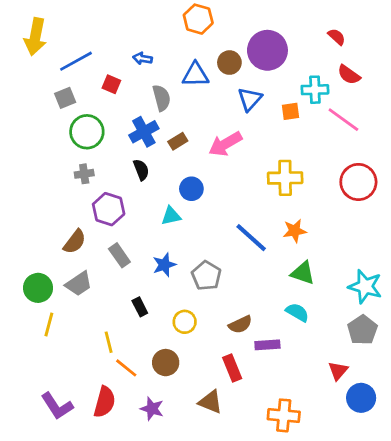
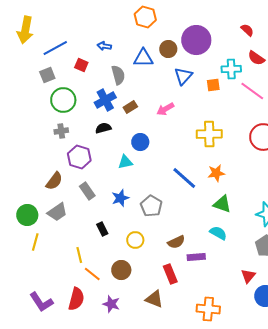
pink arrow: (225, 144) -> (165, 109), size x0.7
black semicircle: (141, 170) -> (103, 128), turned -84

